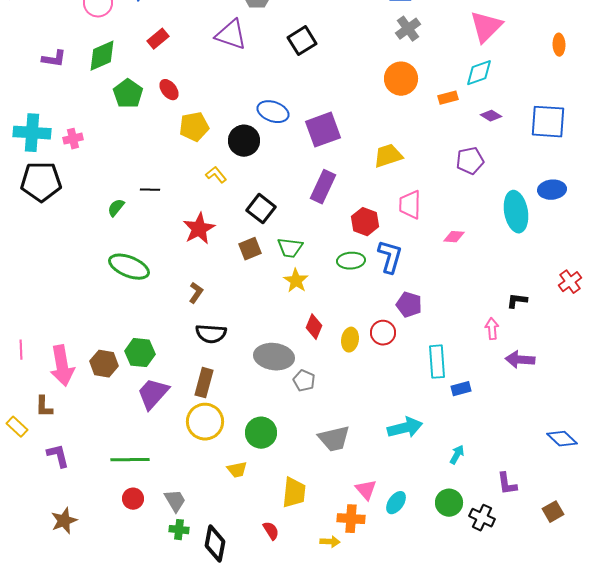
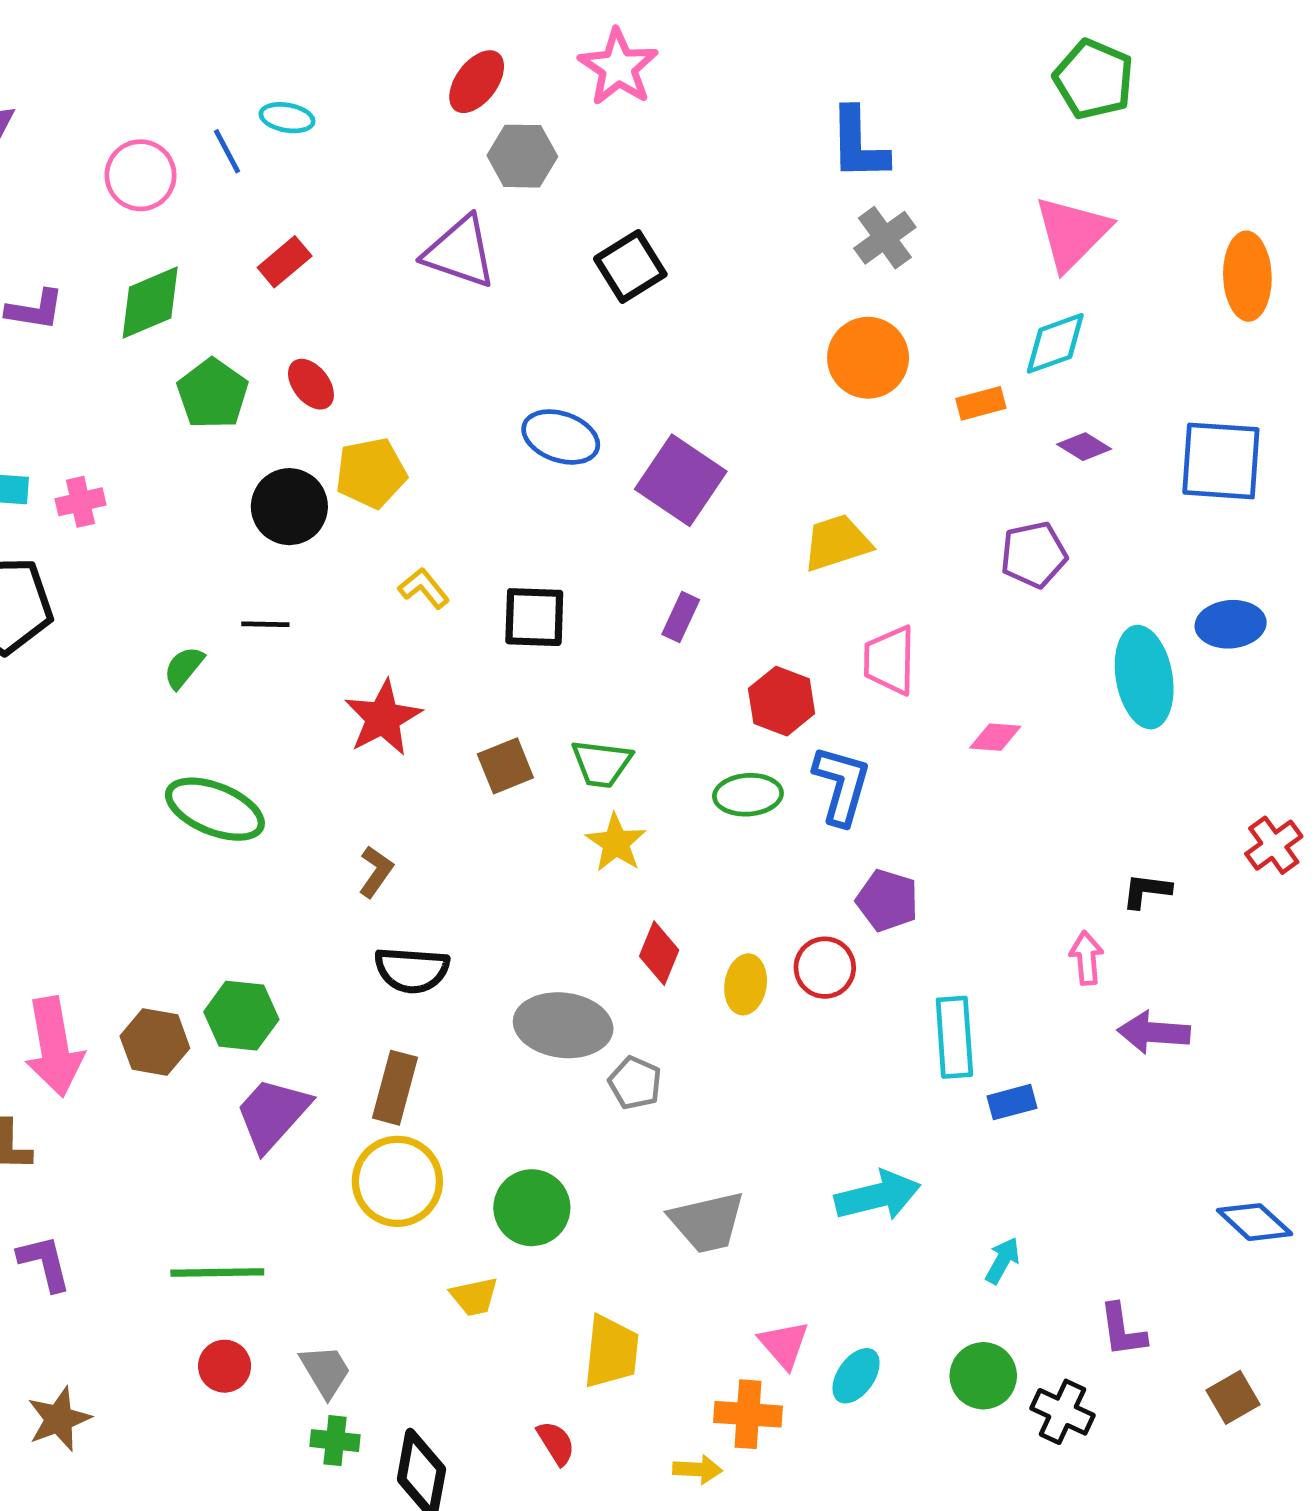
orange ellipse: (559, 45) -> (1247, 276), size x1.6
purple square: (323, 130) -> (681, 480), turned -36
black circle: (244, 141) -> (289, 507), moved
purple rectangle: (323, 187) -> (681, 617), size x0.6
black square: (261, 209) -> (534, 617), moved, turned -36

